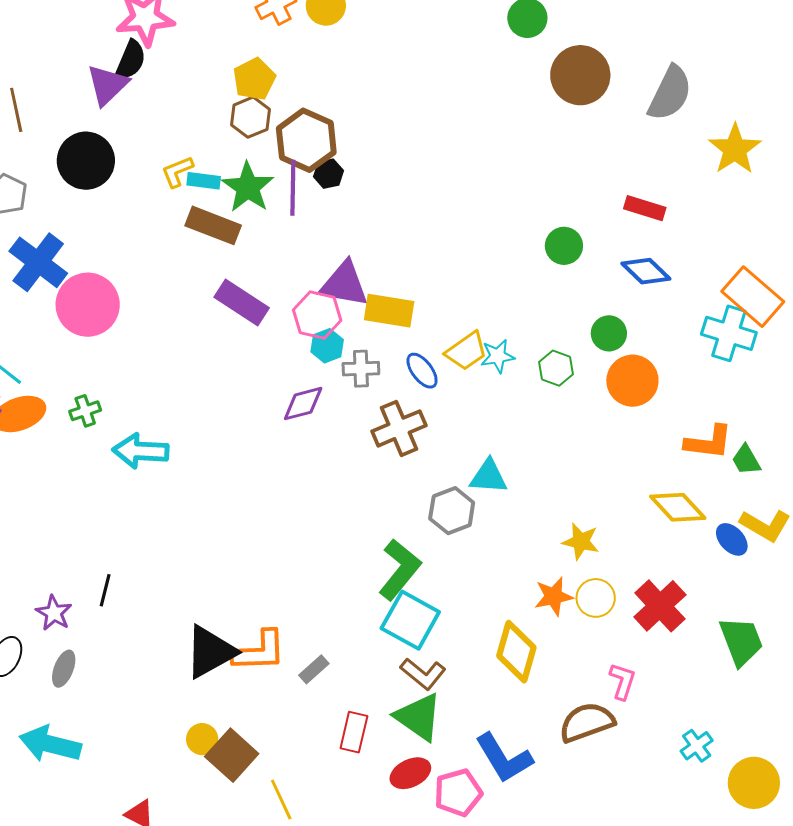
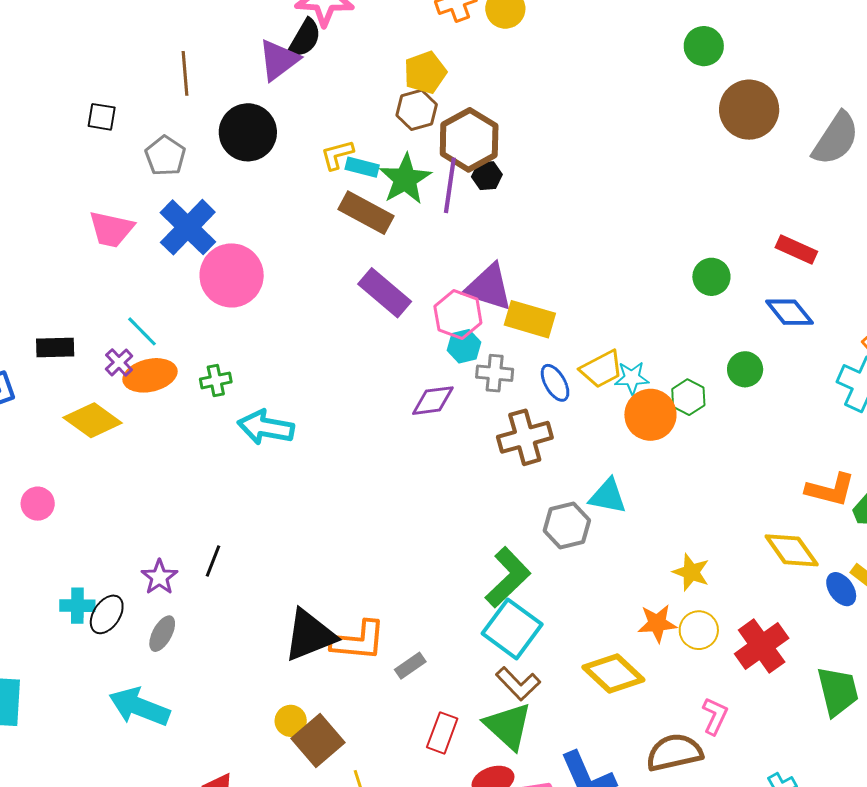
orange circle: (632, 381) -> (650, 415), moved
yellow diamond: (516, 652) -> (613, 673), turned -70

